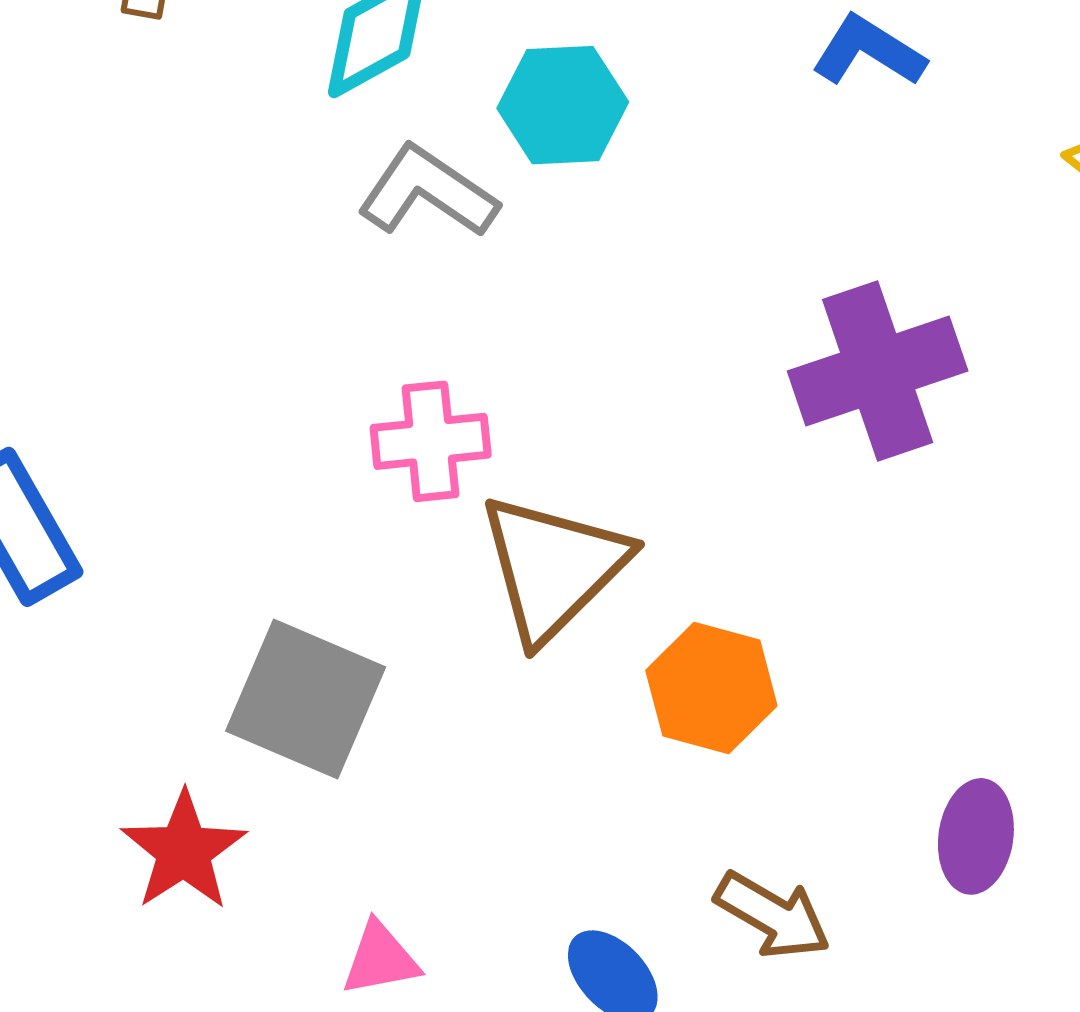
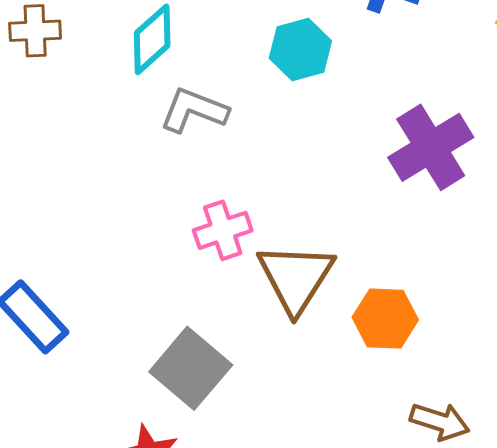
cyan hexagon: (563, 105) -> (300, 50), moved
gray square: (306, 699) -> (191, 368), turned 30

